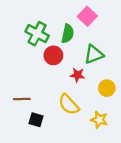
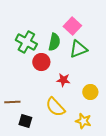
green triangle: (94, 54) -> (78, 49), moved

